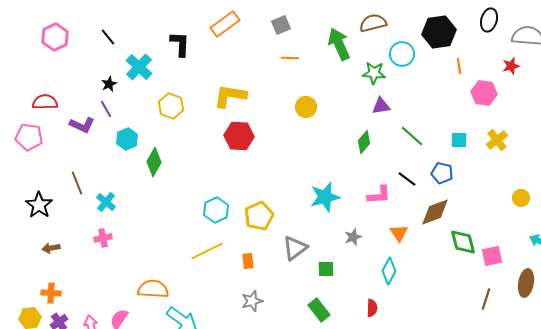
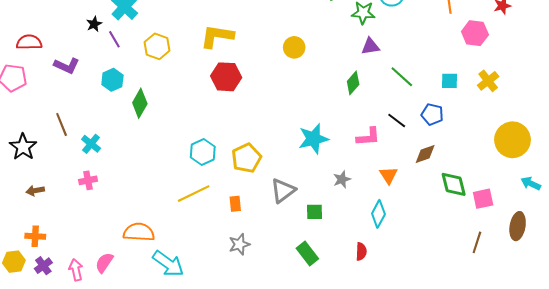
purple line: (106, 109) -> (114, 39), moved
yellow circle: (521, 198) -> (512, 140), size x2.0
brown diamond: (435, 212) -> (425, 154), size x0.7

